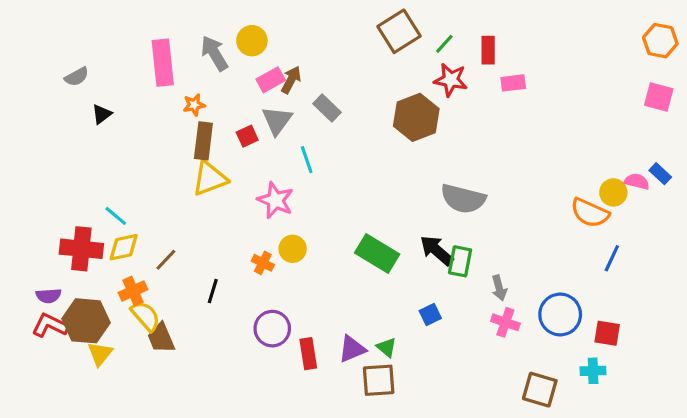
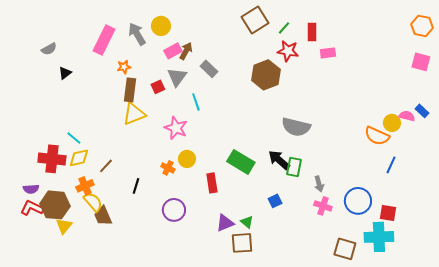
pink rectangle: (163, 63) -> (104, 40), turned 32
red rectangle: (308, 354) -> (212, 183), moved
cyan cross: (593, 371) -> (379, 237), size x1.8

